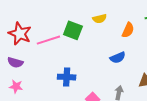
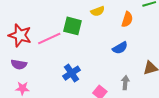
blue cross: (67, 77) -> (72, 73), turned -30

